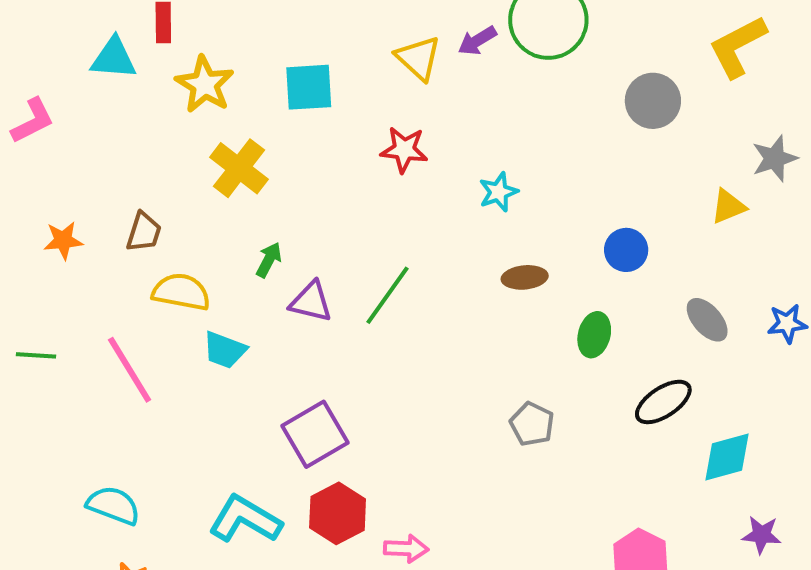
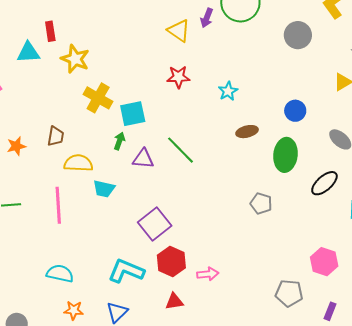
purple arrow: (477, 41) -> (207, 18), turned -30
cyan square: (309, 87) -> (133, 114), moved
green line: (388, 295) -> (181, 150), turned -72
green ellipse: (594, 335) -> (285, 155), size x1.5
pink line: (130, 370) -> (58, 205), turned 36

